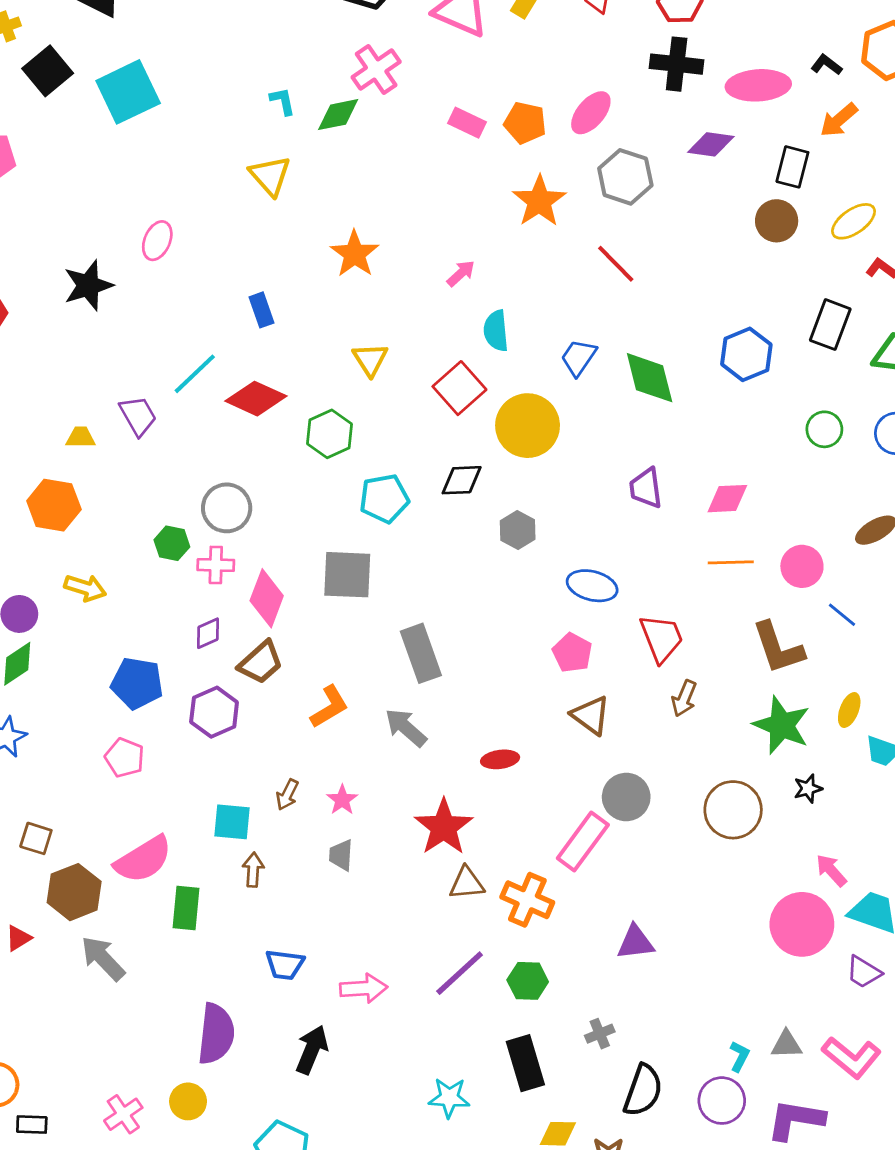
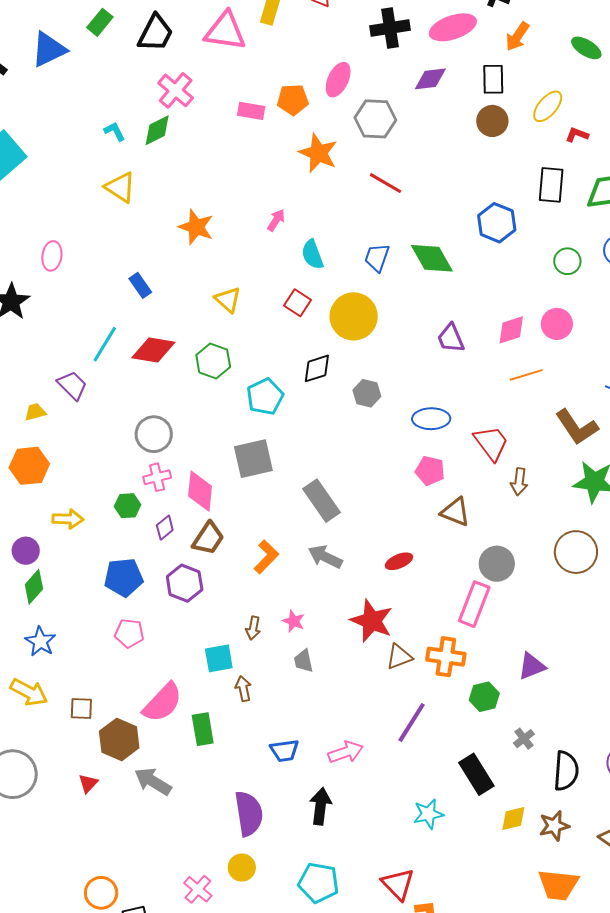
red square: (459, 388) -> (297, 303), size x0.7
green hexagon: (172, 543) -> (128, 506), moved
pink circle: (802, 566) -> (557, 324), moved
green hexagon: (528, 981) -> (484, 697), moved

